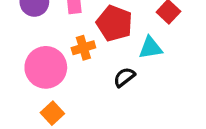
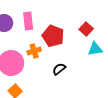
cyan triangle: (150, 48) -> (95, 49), moved

